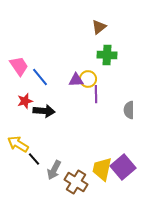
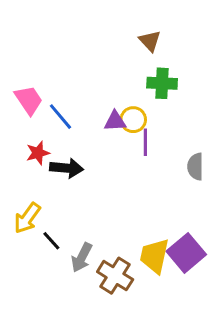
brown triangle: (99, 27) -> (150, 41), turned -35
yellow arrow: (18, 144) -> (27, 218), turned -85

